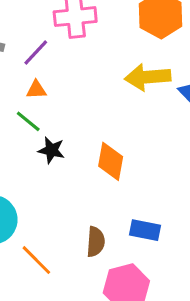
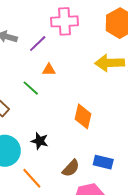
orange triangle: (36, 90) -> (49, 70), moved
black star: (51, 150) -> (40, 141), moved
brown semicircle: (96, 242) -> (71, 168), turned 36

